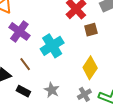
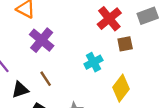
cyan cross: (52, 46) -> (93, 62), moved, size x0.7

